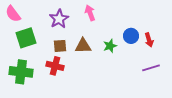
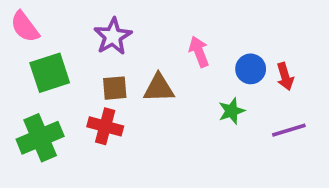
pink arrow: (90, 13) -> (199, 52), moved
green star: (110, 46) -> (231, 111), moved
green cross: (21, 72) -> (40, 138), turned -30

